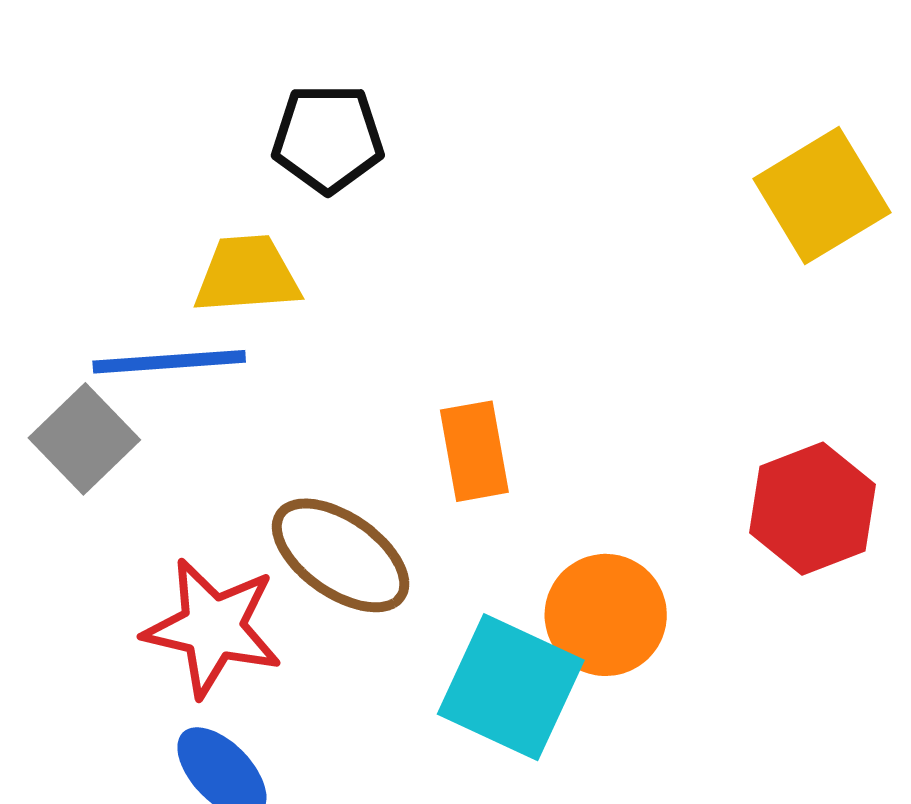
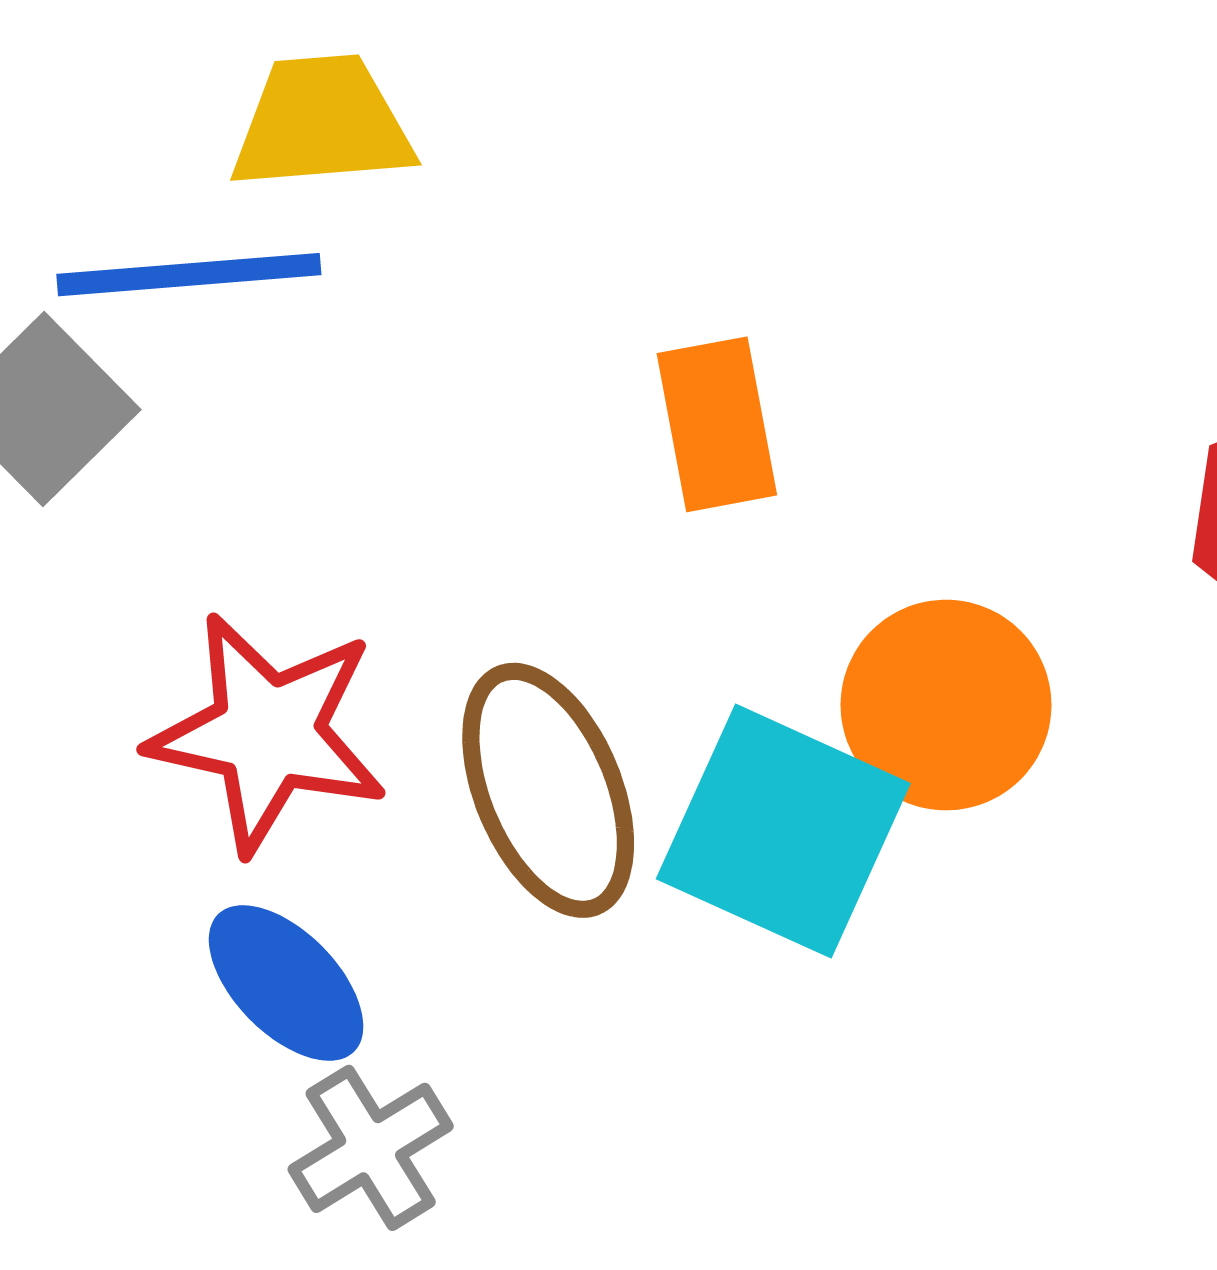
brown ellipse: (341, 555) -> (548, 790), moved, turned 33

